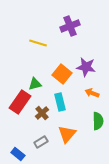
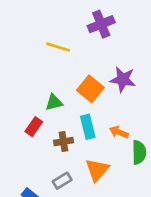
orange arrow: (92, 93) -> (119, 132), moved
red rectangle: (20, 102) -> (34, 127), size x0.6
brown cross: (42, 113) -> (63, 142), turned 32

